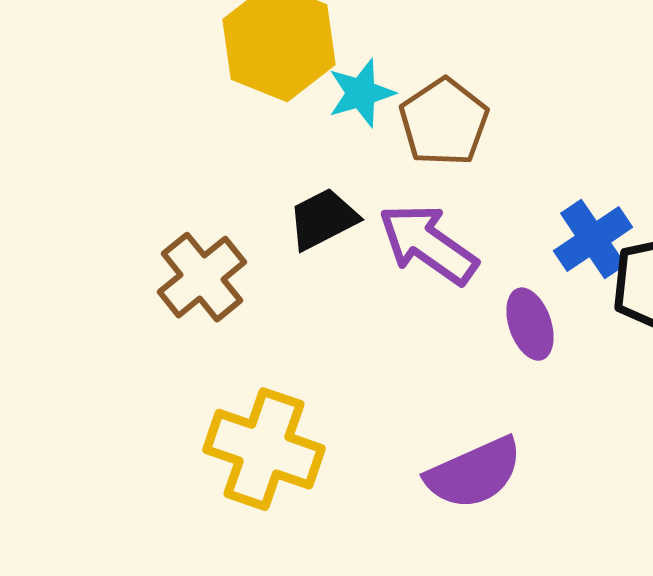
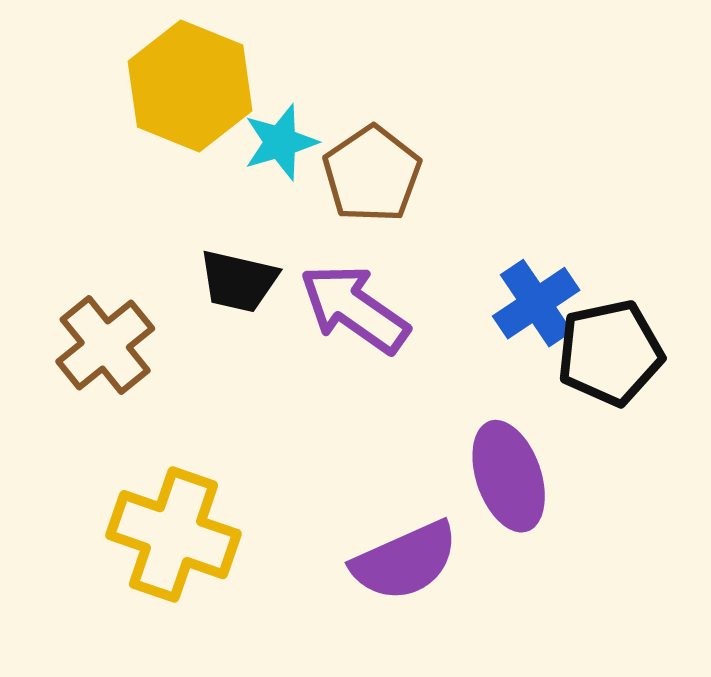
black trapezoid: (323, 219) -> (239, 281), turned -140
purple ellipse: (530, 324) -> (509, 476), moved, size x1.4

